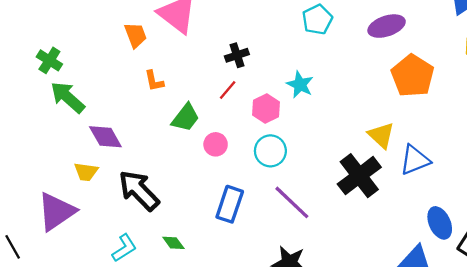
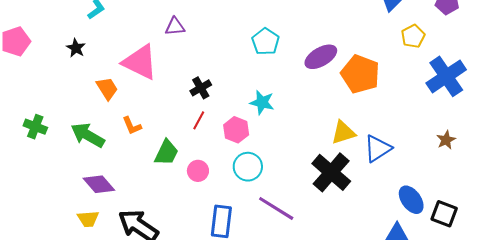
purple ellipse: (387, 26) -> (321, 57), moved
green arrow: (68, 97) -> (88, 135), moved
yellow triangle: (381, 135) -> (343, 133), turned -48

